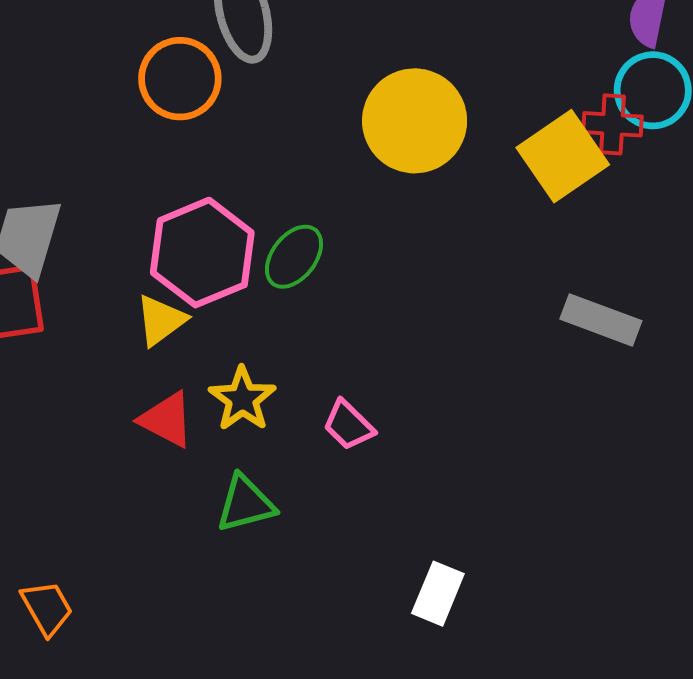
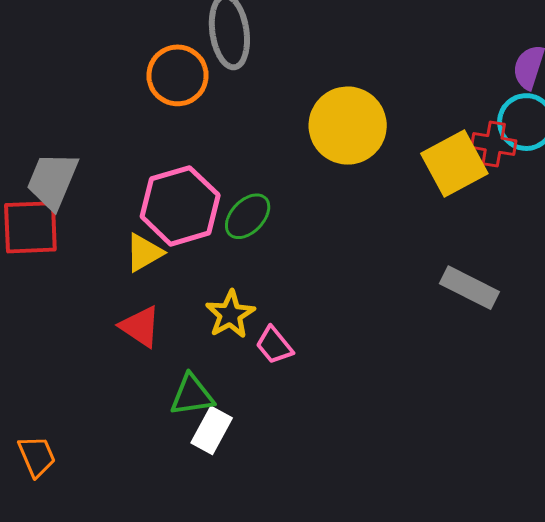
yellow star: (242, 399) -> (230, 314), moved
white rectangle: (438, 594) -> (212, 430), moved

